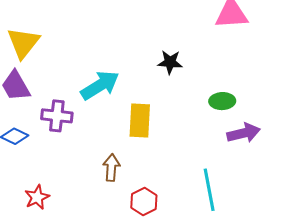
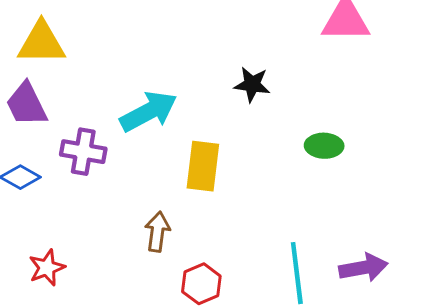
yellow triangle: (23, 43) -> (42, 43), turned 48
purple arrow: (244, 133) -> (363, 268), moved

